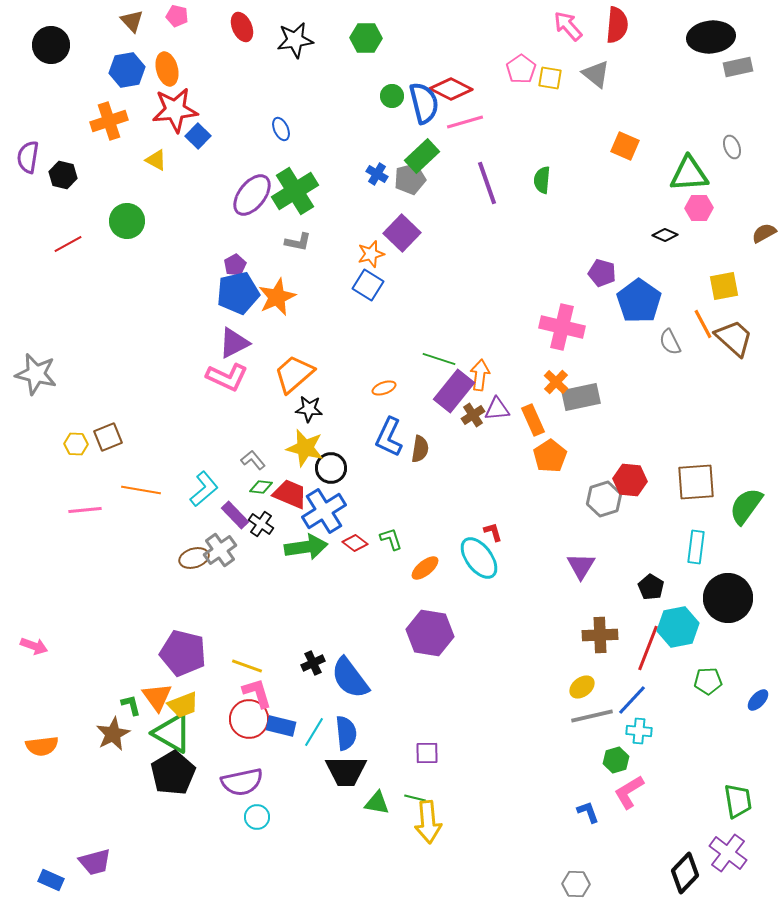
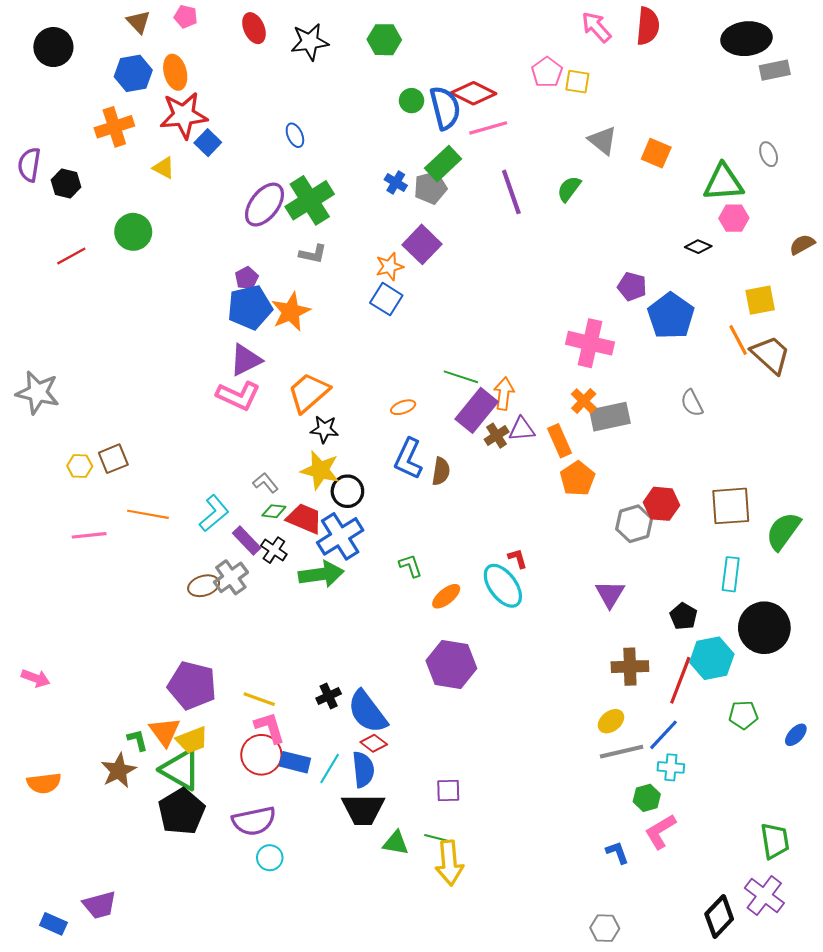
gray triangle: (596, 74) -> (603, 140), moved
green semicircle: (542, 180) -> (569, 189), turned 32
gray semicircle: (670, 342) -> (692, 403), moved
red diamond: (355, 543) -> (374, 743), moved

